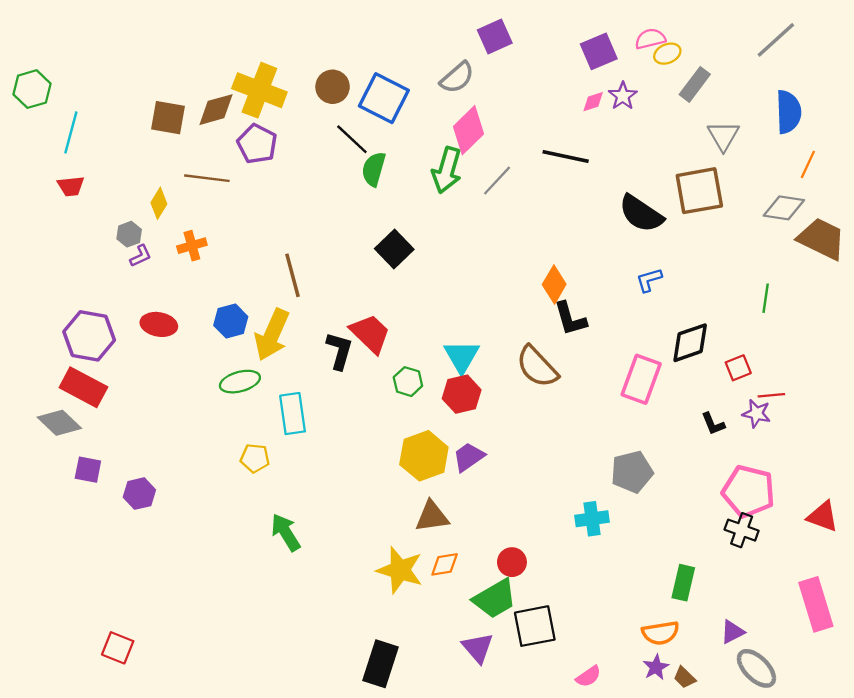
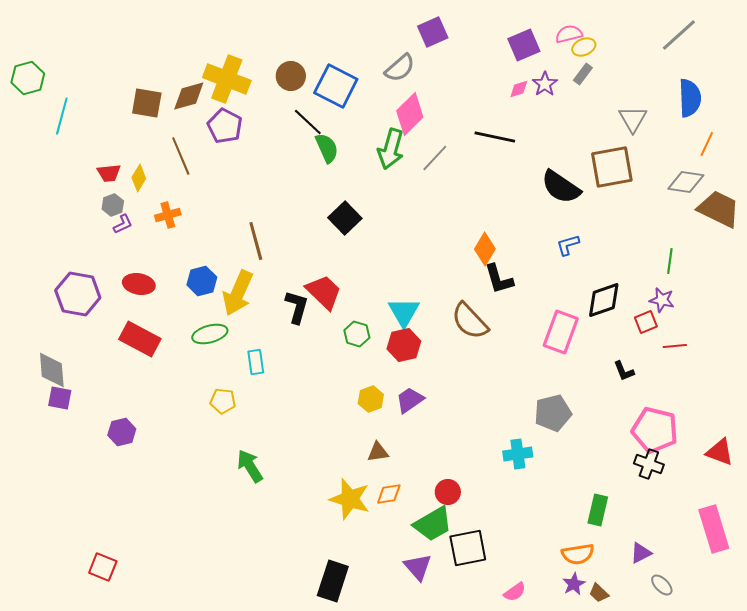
gray rectangle: (695, 84) -> (583, 74), moved, size x0.7
green semicircle: (374, 169) -> (327, 148), turned 140
brown line: (207, 178) -> (181, 156), turned 60
red trapezoid: (71, 186) -> (109, 173), moved
red rectangle: (83, 387) -> (140, 339), moved
cyan rectangle: (293, 414) -> (256, 362), size x0.7
purple star: (756, 414) -> (662, 300), moved
gray diamond: (59, 423) -> (52, 370), turned 42
yellow hexagon: (424, 456) -> (371, 399), size x0.6
purple square: (88, 470) -> (60, 398), moved
brown triangle: (432, 516) -> (378, 452), size x0.7
gray ellipse: (756, 668) -> (662, 585), size x0.6

